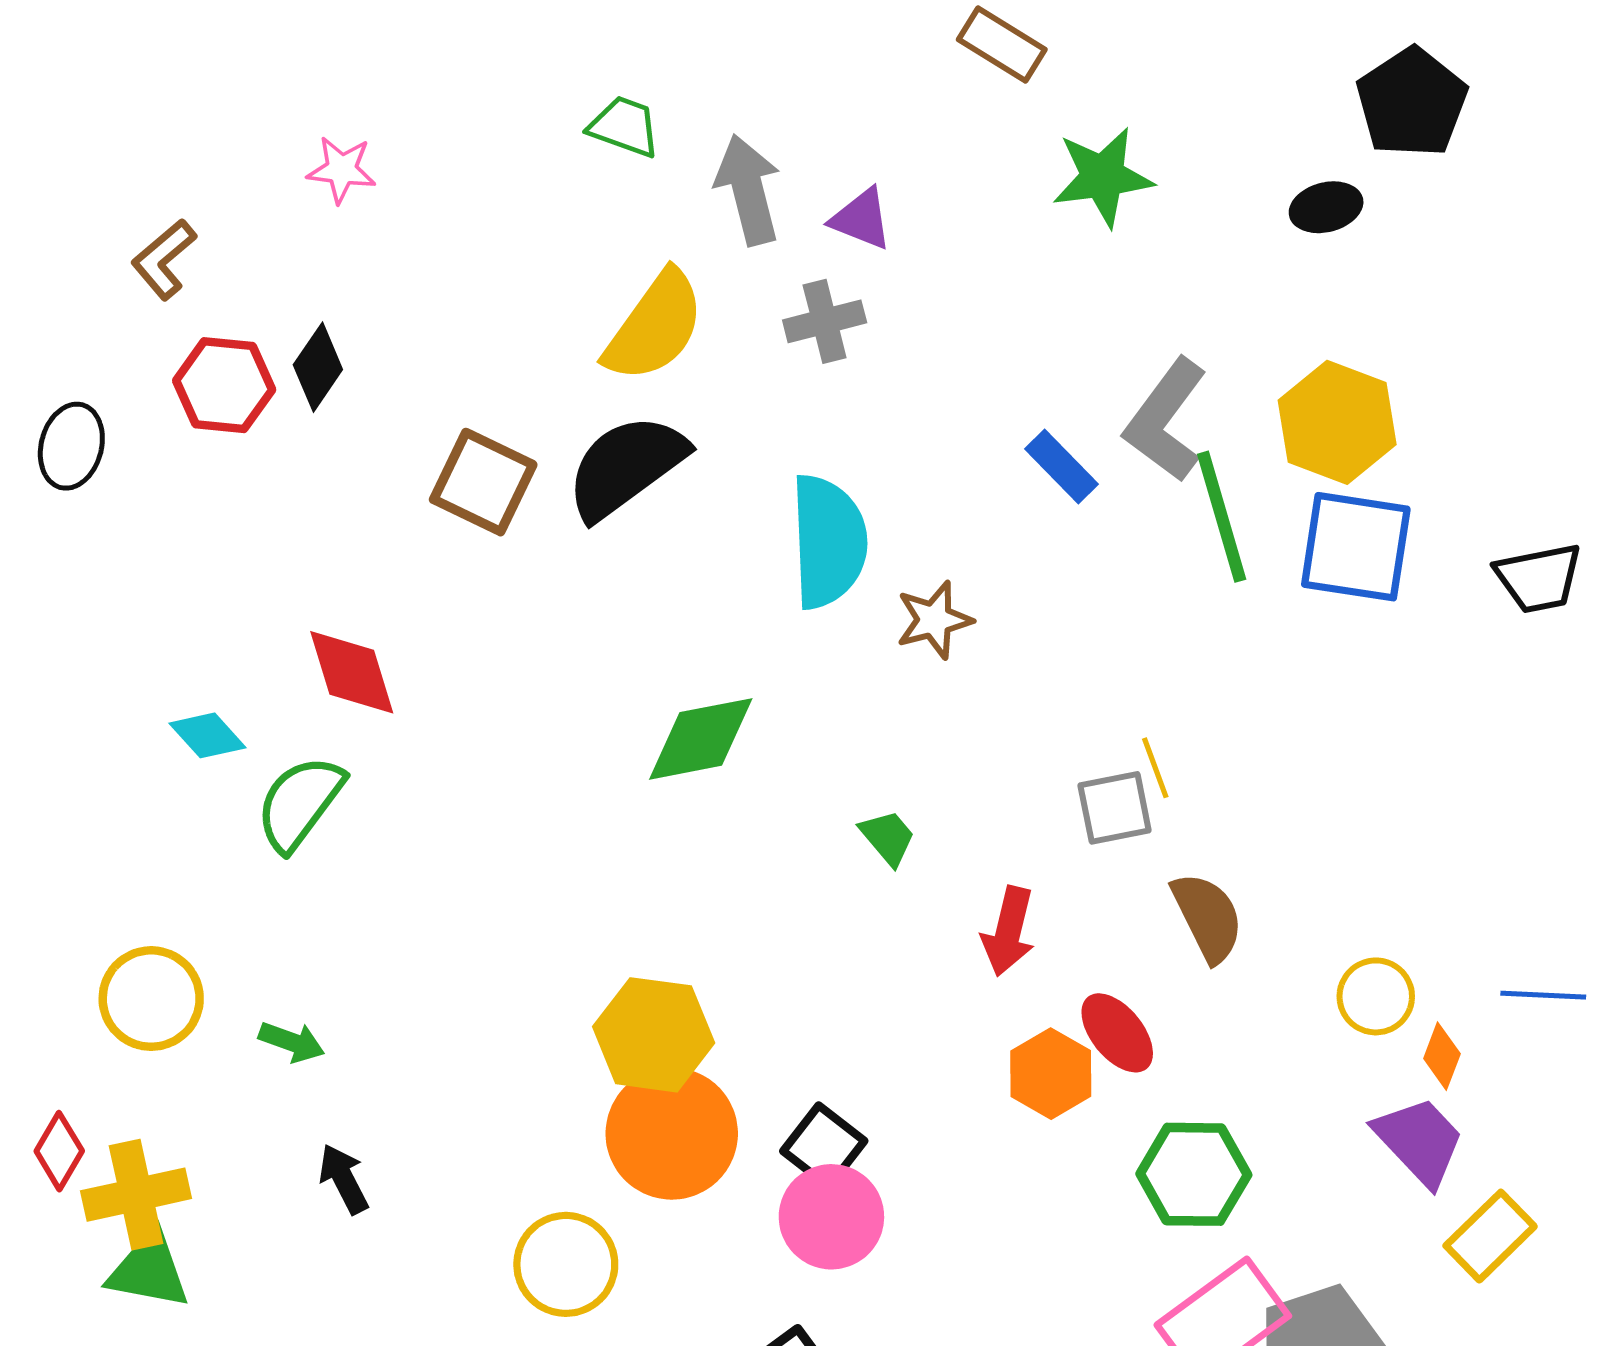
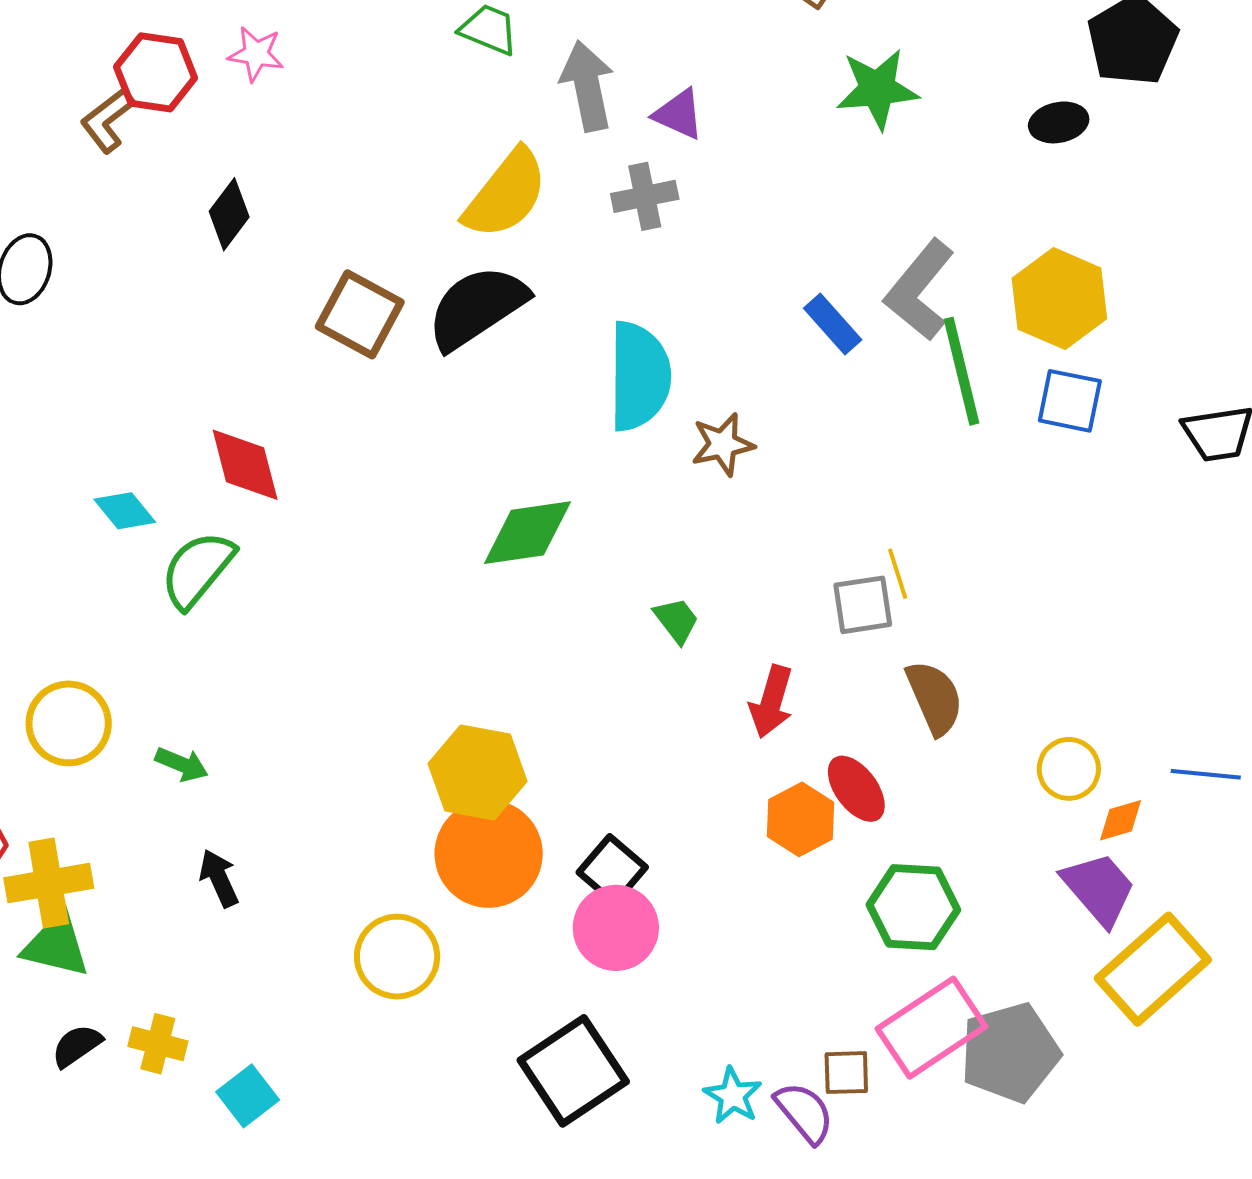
red hexagon: (224, 385) -> (156, 72), moved
blue square: (1356, 547) -> (1070, 401), size x0.7
orange diamond: (1442, 1056) -> (1121, 820), turned 50
yellow rectangle: (1490, 1236) -> (1153, 969), size x1.5

